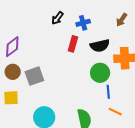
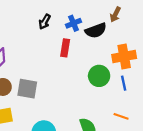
black semicircle: (100, 46) -> (96, 31), moved
gray square: (34, 76) -> (27, 89), turned 36
blue line: (108, 92) -> (124, 83), moved

